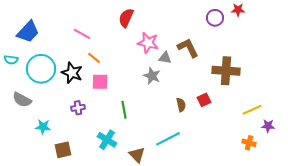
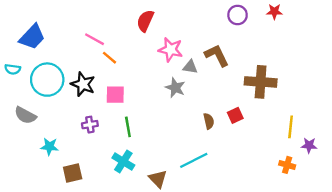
purple circle: (215, 18) -> (238, 15), moved
orange line: (94, 58) -> (109, 58), moved
green line: (124, 110) -> (128, 127), moved
yellow line: (252, 110) -> (291, 127), turned -60

